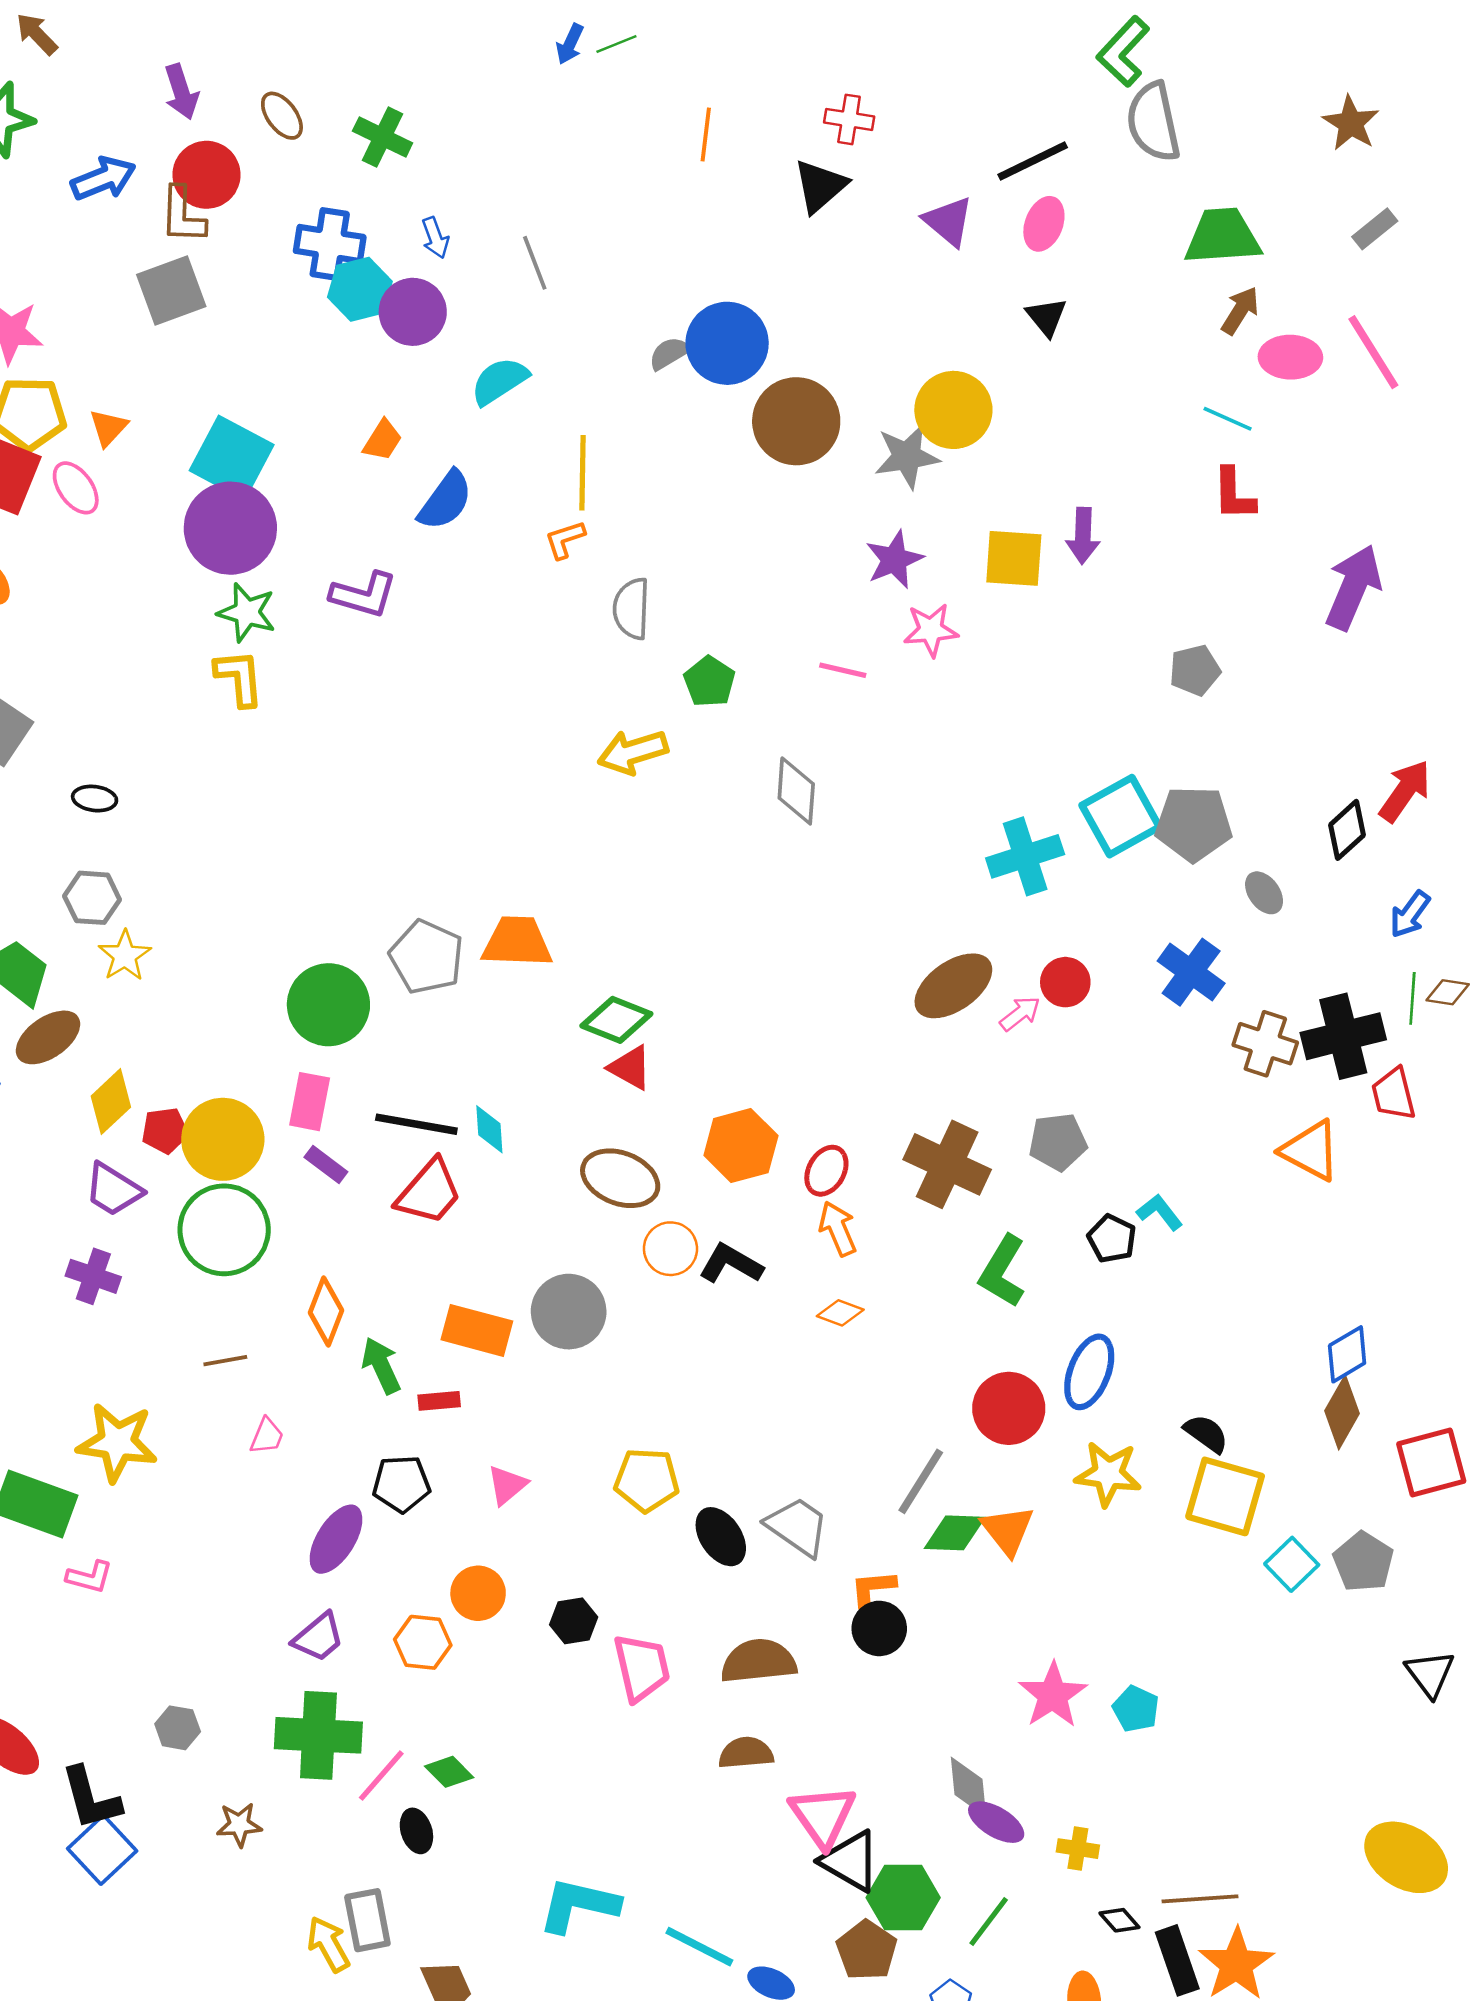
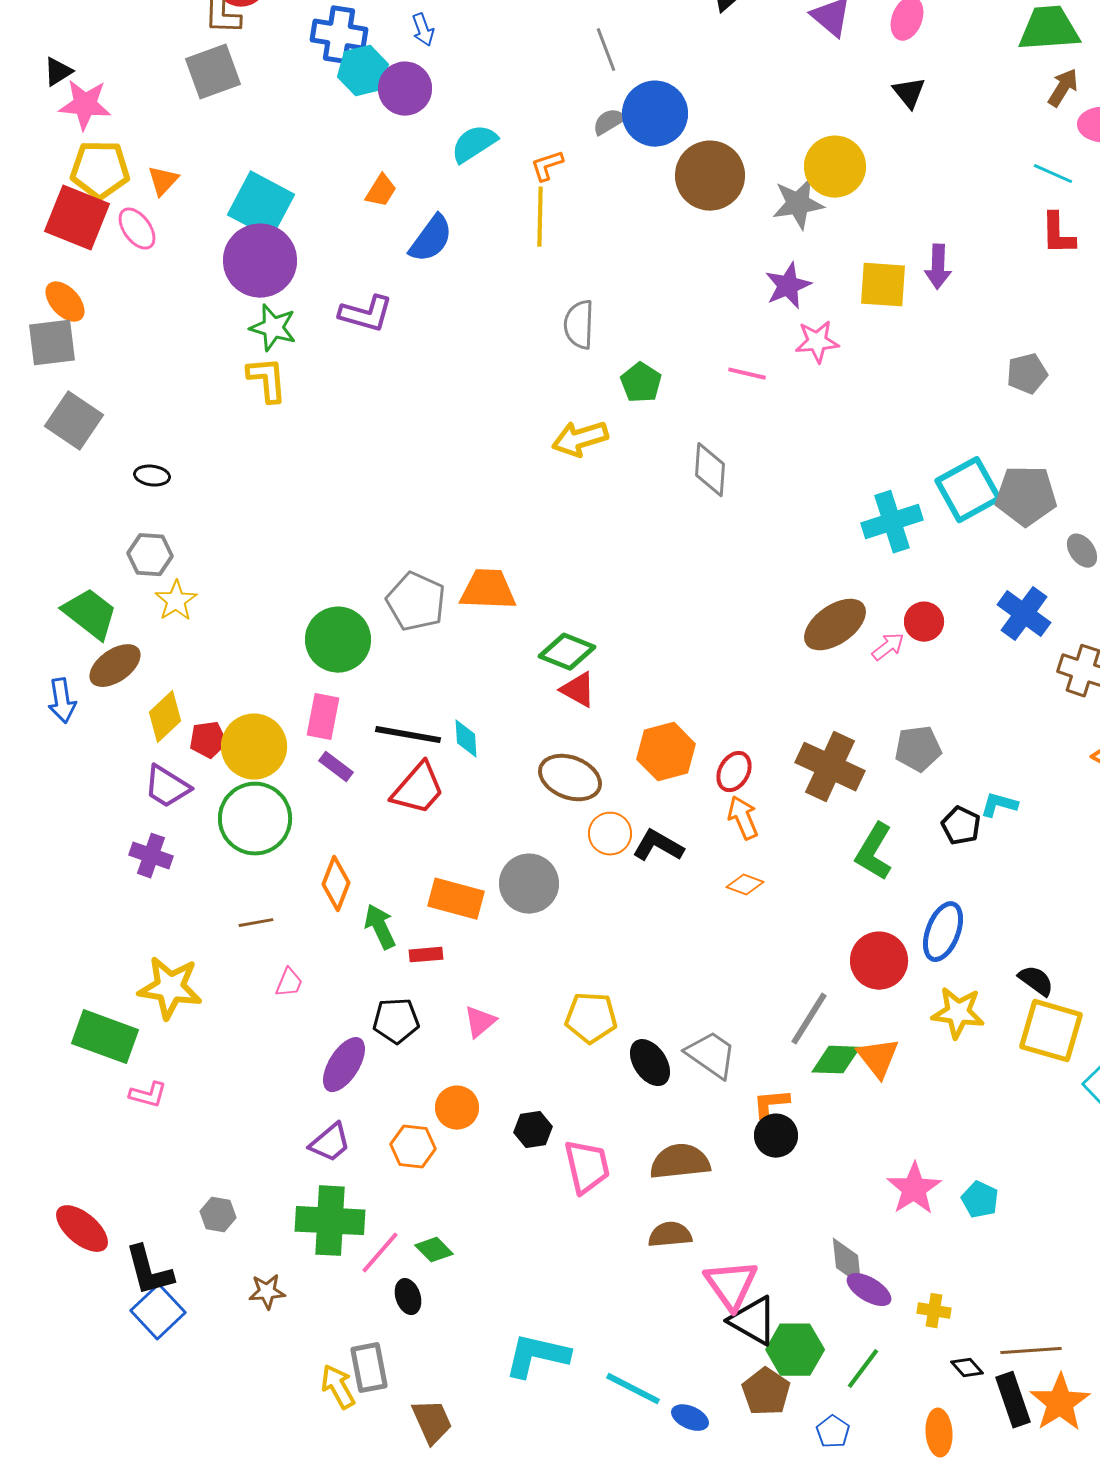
gray line: (535, 263) -> (606, 50), moved
orange L-shape: (565, 539) -> (547, 166), moved
cyan L-shape: (1160, 1212) -> (999, 805), turned -36

